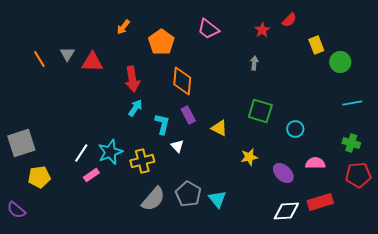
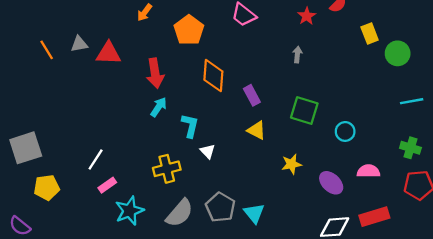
gray triangle: (67, 54) -> (79, 44), turned 49
purple rectangle: (188, 115) -> (252, 95), moved
cyan star: (110, 152) -> (129, 211), moved

